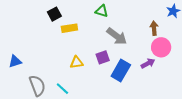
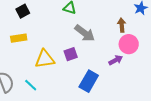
yellow rectangle: (69, 28) -> (19, 38), moved
yellow triangle: (77, 62) -> (45, 59), size x1.5
blue rectangle: (121, 70) -> (89, 81), moved

